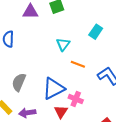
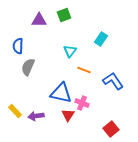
gray semicircle: (19, 82) -> (28, 67), moved
blue triangle: (54, 89) -> (61, 93), turned 40

